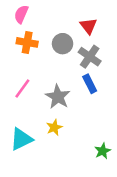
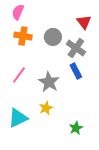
red triangle: (88, 26) -> (84, 22), moved
green star: (103, 151) -> (76, 128), moved

